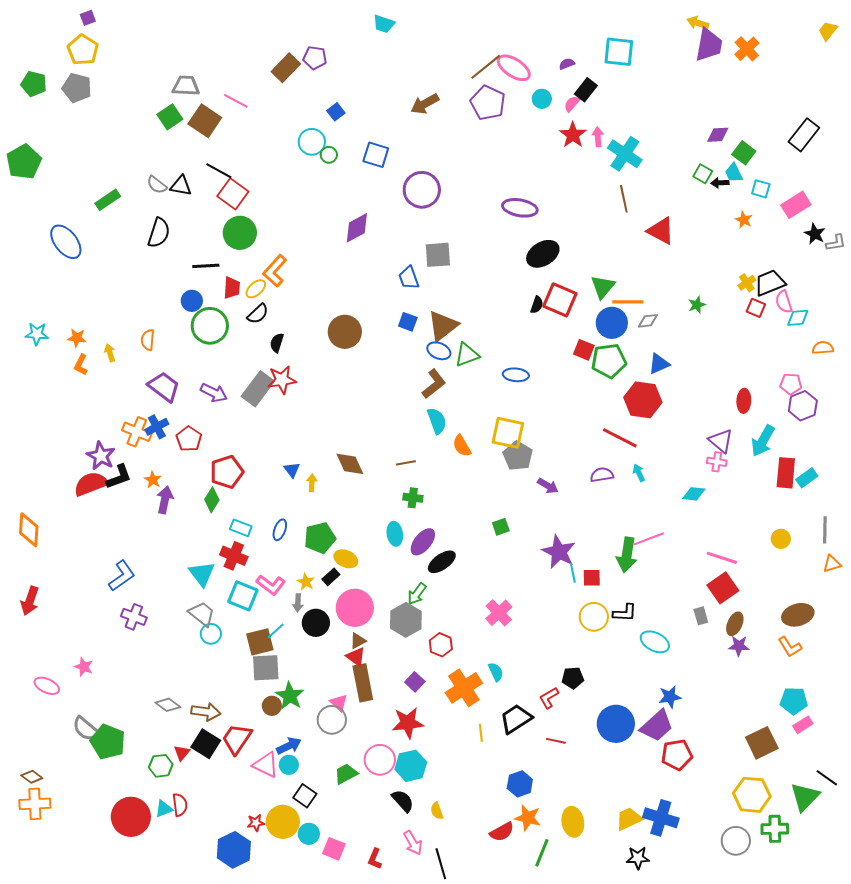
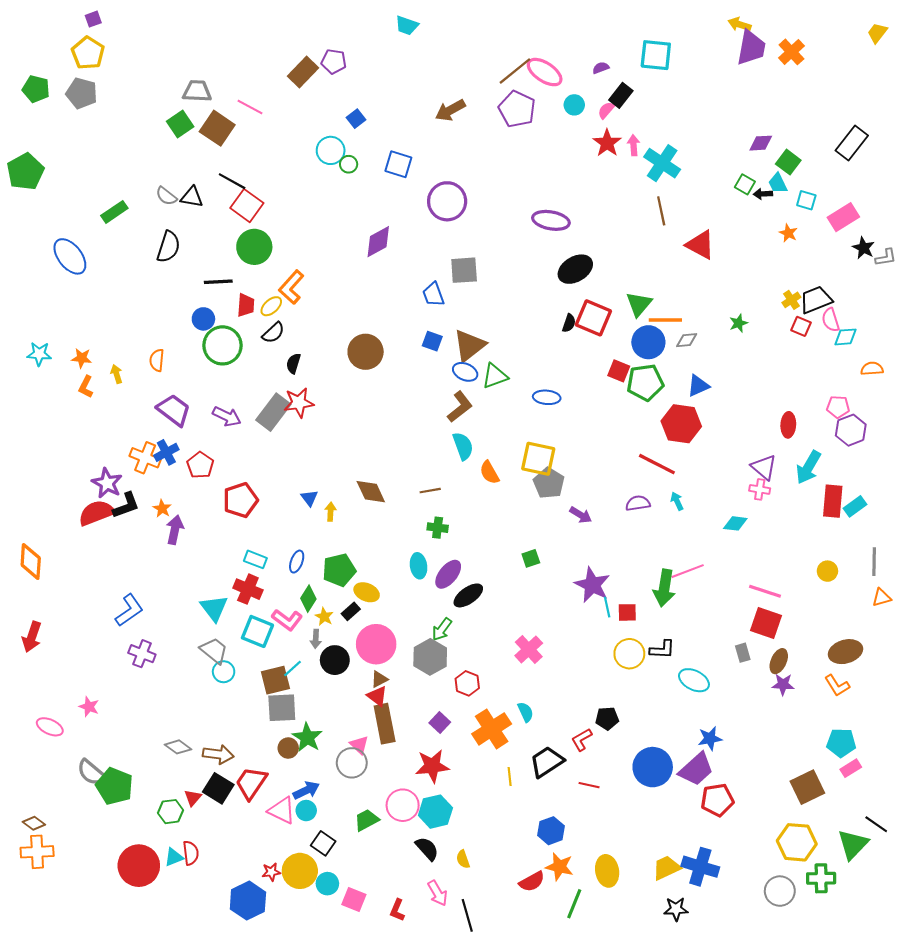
green diamond: (212, 500) -> (308, 599), moved
red square: (723, 588) -> (766, 623), turned -36

